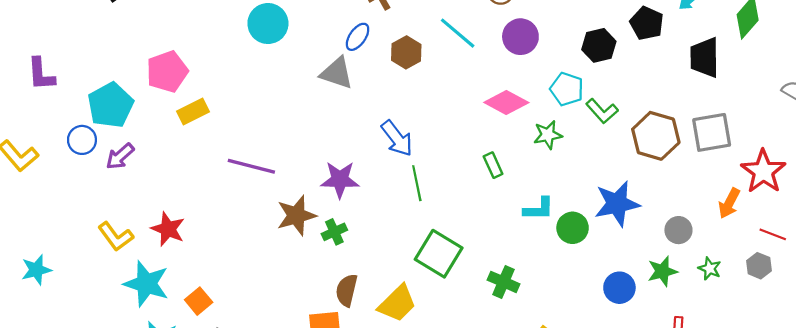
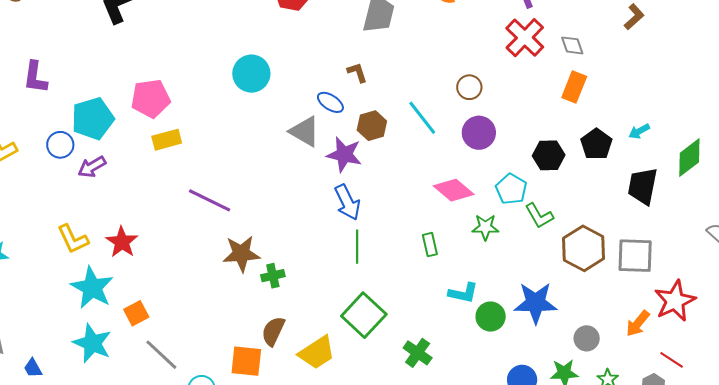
blue ellipse: (358, 37) -> (330, 102), turned 76
purple star: (340, 180) -> (344, 154), moved

